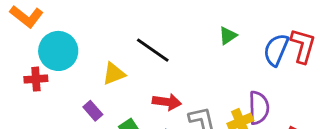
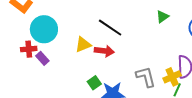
red arrow: (167, 102) -> (104, 51), moved
purple rectangle: (93, 111) -> (42, 58), moved

